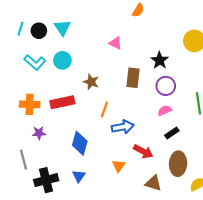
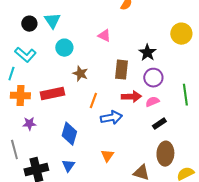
cyan line: (20, 29) -> (11, 74), moved
cyan circle: (62, 60) -> (64, 48), moved
red arrow: (143, 151) -> (131, 97), moved, turned -30

